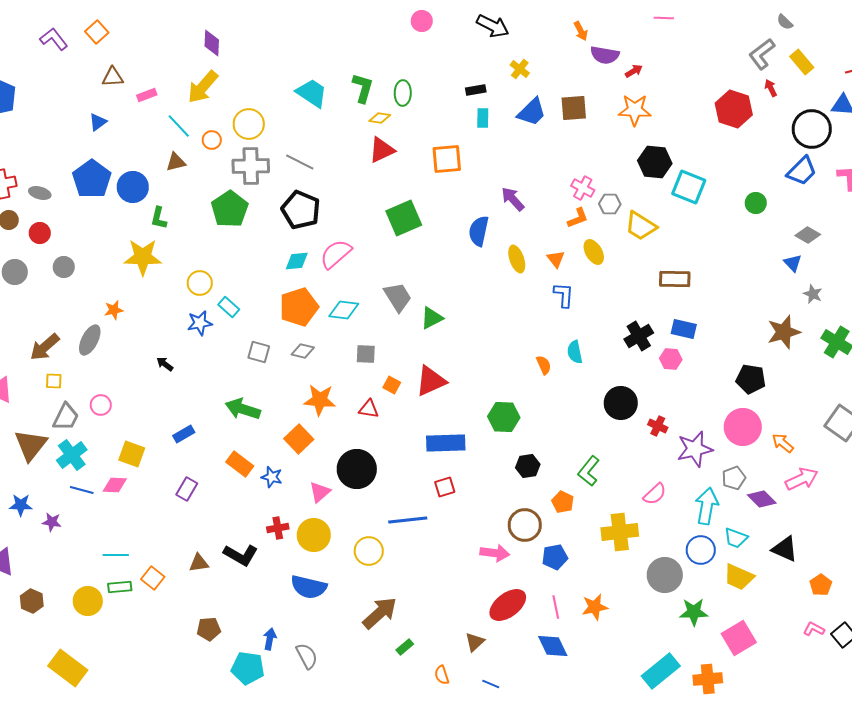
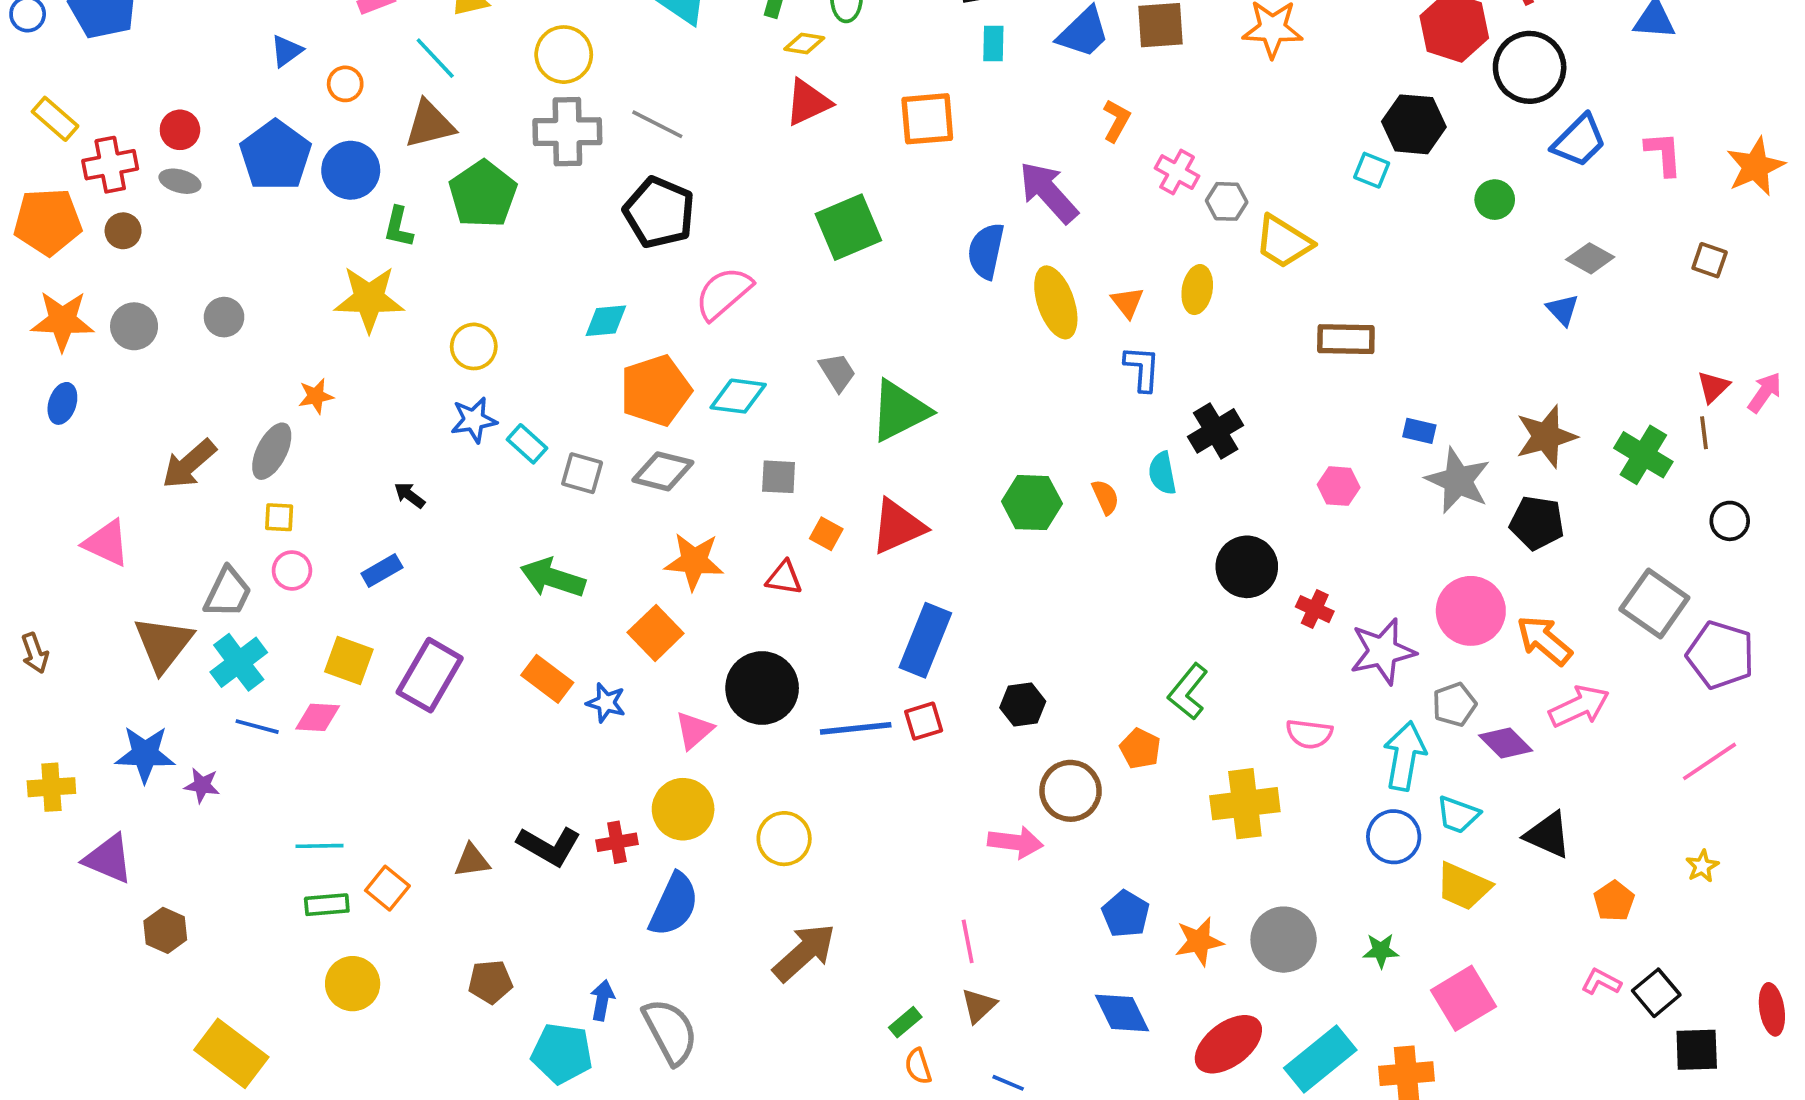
black circle: (812, 129) -> (1530, 67), moved
orange circle: (212, 140) -> (345, 84), moved
brown triangle: (176, 162) -> (430, 124), size x1.4
black hexagon: (655, 162) -> (1414, 124), moved
cyan square: (689, 187) -> (1372, 170), size x0.6
purple arrow: (513, 199) -> (1048, 192), size x1.4
green pentagon: (230, 209) -> (483, 194), moved
orange L-shape: (578, 218) -> (1116, 121), moved, turned -40
red circle: (40, 233) -> (180, 130), moved
yellow ellipse: (594, 252) -> (1197, 290), turned 40
yellow ellipse: (517, 259) -> (1056, 302), size x1.4
cyan diamond: (297, 261) -> (606, 321), moved
gray star: (813, 294) -> (1458, 481), moved, size x1.8
gray trapezoid: (398, 297) -> (837, 372), size x0.7
cyan rectangle: (229, 307) -> (527, 444), moved
green triangle: (432, 318) -> (900, 411), size x1.5
blue rectangle: (684, 329) -> (1419, 431), moved, size x0.7
black cross: (639, 336) -> (1216, 431), moved
gray diamond: (303, 351) -> (663, 471), size x1.4
black pentagon: (751, 379) -> (1537, 523), moved
yellow square: (54, 381) -> (279, 517), moved
green hexagon: (504, 417) -> (1032, 503), moved
blue rectangle: (184, 434) -> (382, 570), moved
blue rectangle: (446, 443) -> (925, 640), turned -66
orange arrow: (783, 443) -> (1544, 640), size x1.4
black hexagon: (528, 466) -> (1023, 705), moved
purple rectangle: (187, 489) -> (430, 675), moved, size x1.6
pink semicircle: (655, 494) -> (1309, 734), turned 50
blue star: (21, 505) -> (145, 754), size x1.4
blue line: (408, 520) -> (856, 728), moved
red cross: (278, 528) -> (617, 842), moved
blue pentagon: (555, 557) -> (1126, 914), moved, turned -30
gray circle: (665, 575) -> (1284, 940), moved
blue semicircle: (309, 587) -> (674, 905), turned -78
yellow circle: (88, 601) -> (353, 984), moved
red ellipse: (508, 605) -> (1228, 1044), moved
pink line: (556, 607) -> (968, 941), moved
green star: (694, 612) -> (1381, 951), size x0.7
green rectangle: (405, 647) -> (905, 1022), moved
gray semicircle: (307, 656) -> (670, 1031), size x1.4

